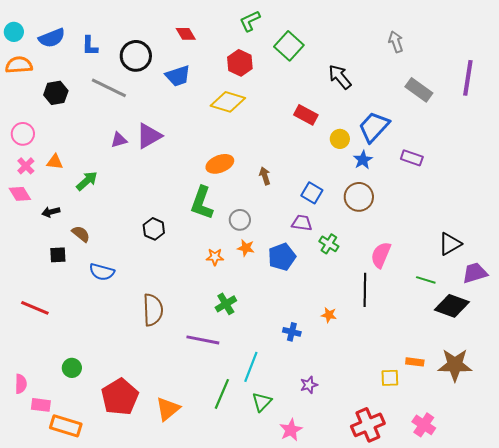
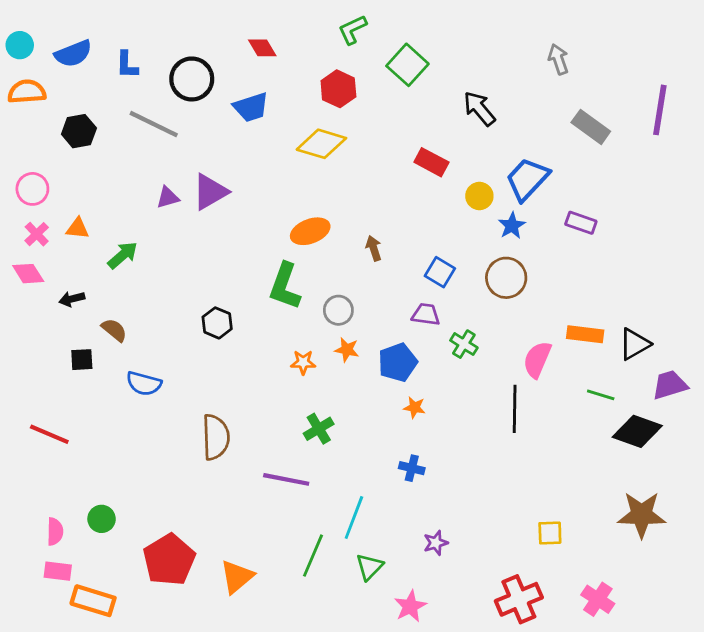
orange star: (329, 315) -> (415, 407), moved
orange rectangle: (415, 362) -> (585, 334), moved, size x1.4
pink semicircle: (21, 384) -> (55, 532), moved

